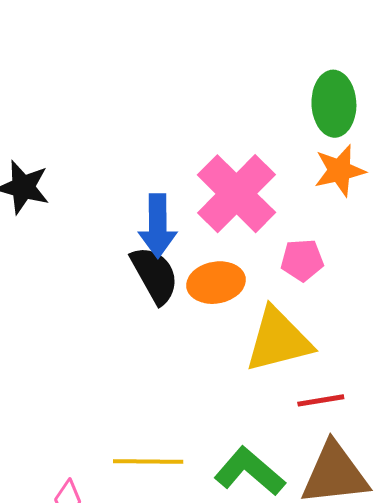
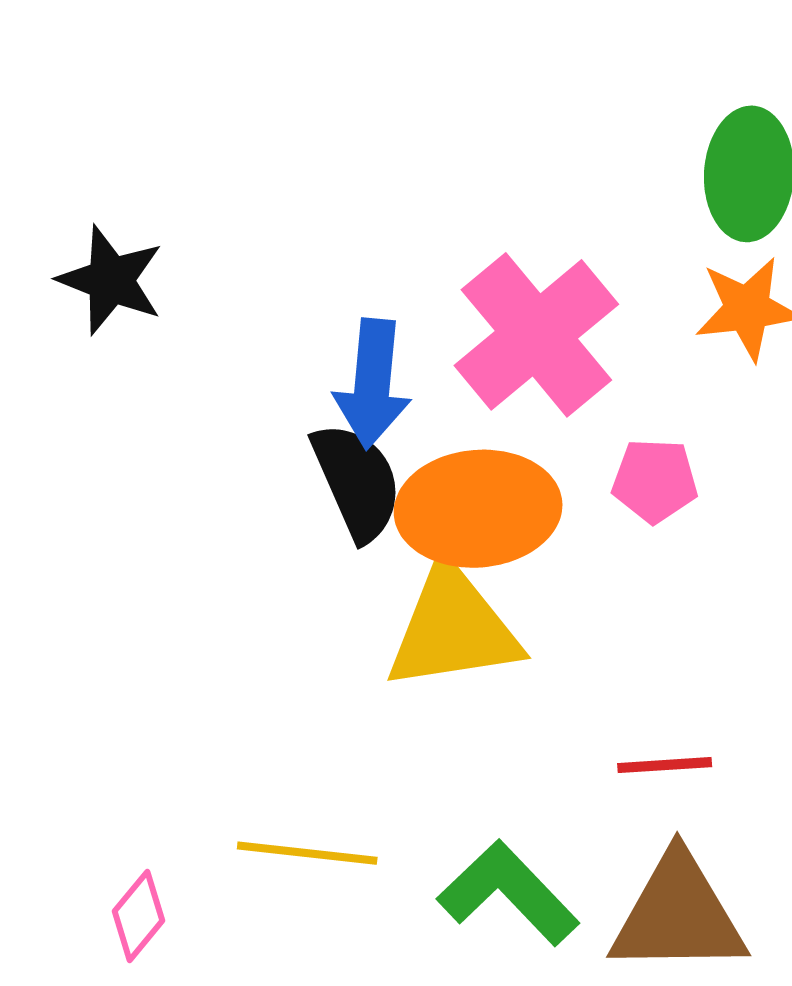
orange ellipse: (216, 283) -> (478, 509), size x1.4
yellow triangle: (278, 340) -> (453, 628), moved

